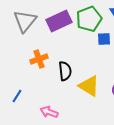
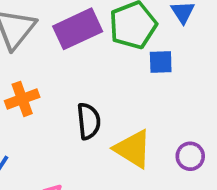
orange cross: (39, 59) -> (22, 99), moved

